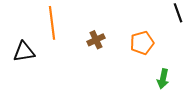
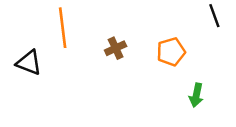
black triangle: (24, 52) -> (29, 63), turned 30

